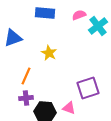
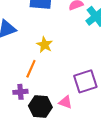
orange line: (26, 76) -> (31, 69), moved

